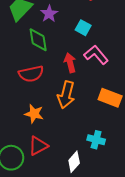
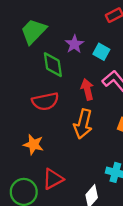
purple star: (49, 14) -> (74, 44), moved
orange star: (34, 114) -> (33, 144), moved

